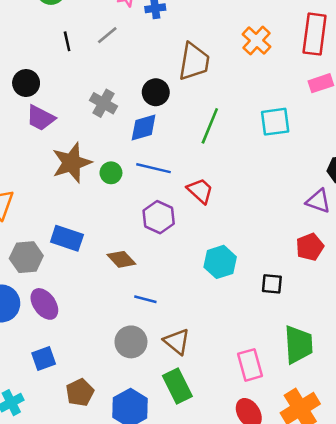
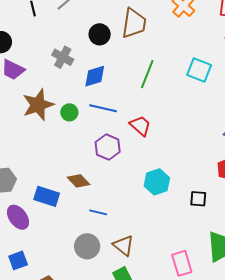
black circle: (156, 92) -> (100, 34), moved
cyan square: (275, 122) -> (199, 70), turned 30
blue rectangle: (67, 238) -> (47, 196), moved

